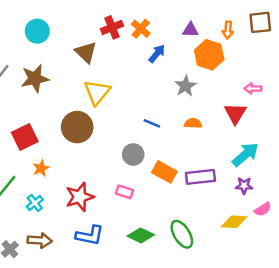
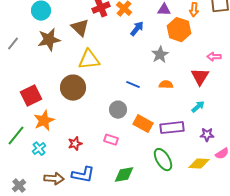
brown star: (35, 78) -> (49, 40), moved
yellow triangle: (97, 92) -> (89, 60), turned 45
cyan arrow: (245, 154) -> (198, 107), moved, size x0.6
orange star: (41, 168) -> (44, 121), size x1.5
red star: (80, 197) -> (75, 144), size x0.6
green ellipse: (182, 234) -> (163, 160), moved
green diamond: (141, 235) -> (124, 175), turned -35
brown arrow: (40, 240) -> (54, 179), moved

